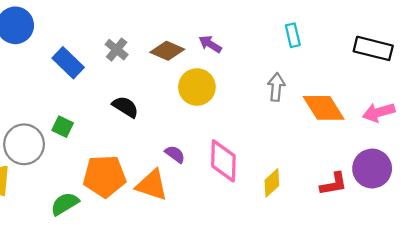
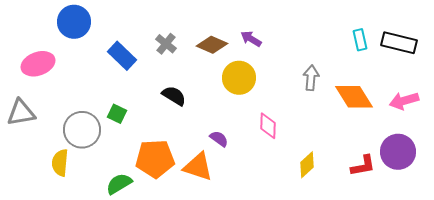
cyan rectangle: (293, 35) -> (360, 40), moved
pink diamond: (223, 161) -> (268, 126), moved, size x0.7

